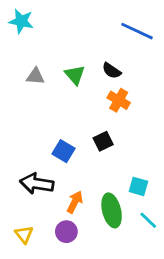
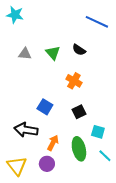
orange cross: (119, 100) -> (74, 81), moved
black square: (103, 141) -> (79, 112), moved
yellow triangle: (24, 234) -> (17, 166), size x1.5

